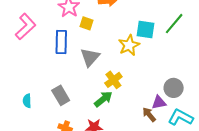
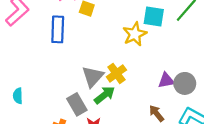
gray triangle: (90, 57) -> (93, 77), moved
gray rectangle: (61, 95) -> (77, 104), moved
purple triangle: (159, 102) -> (166, 80), moved

